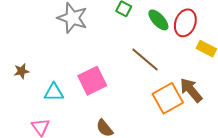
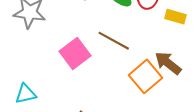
pink square: (92, 81) -> (75, 54), moved

